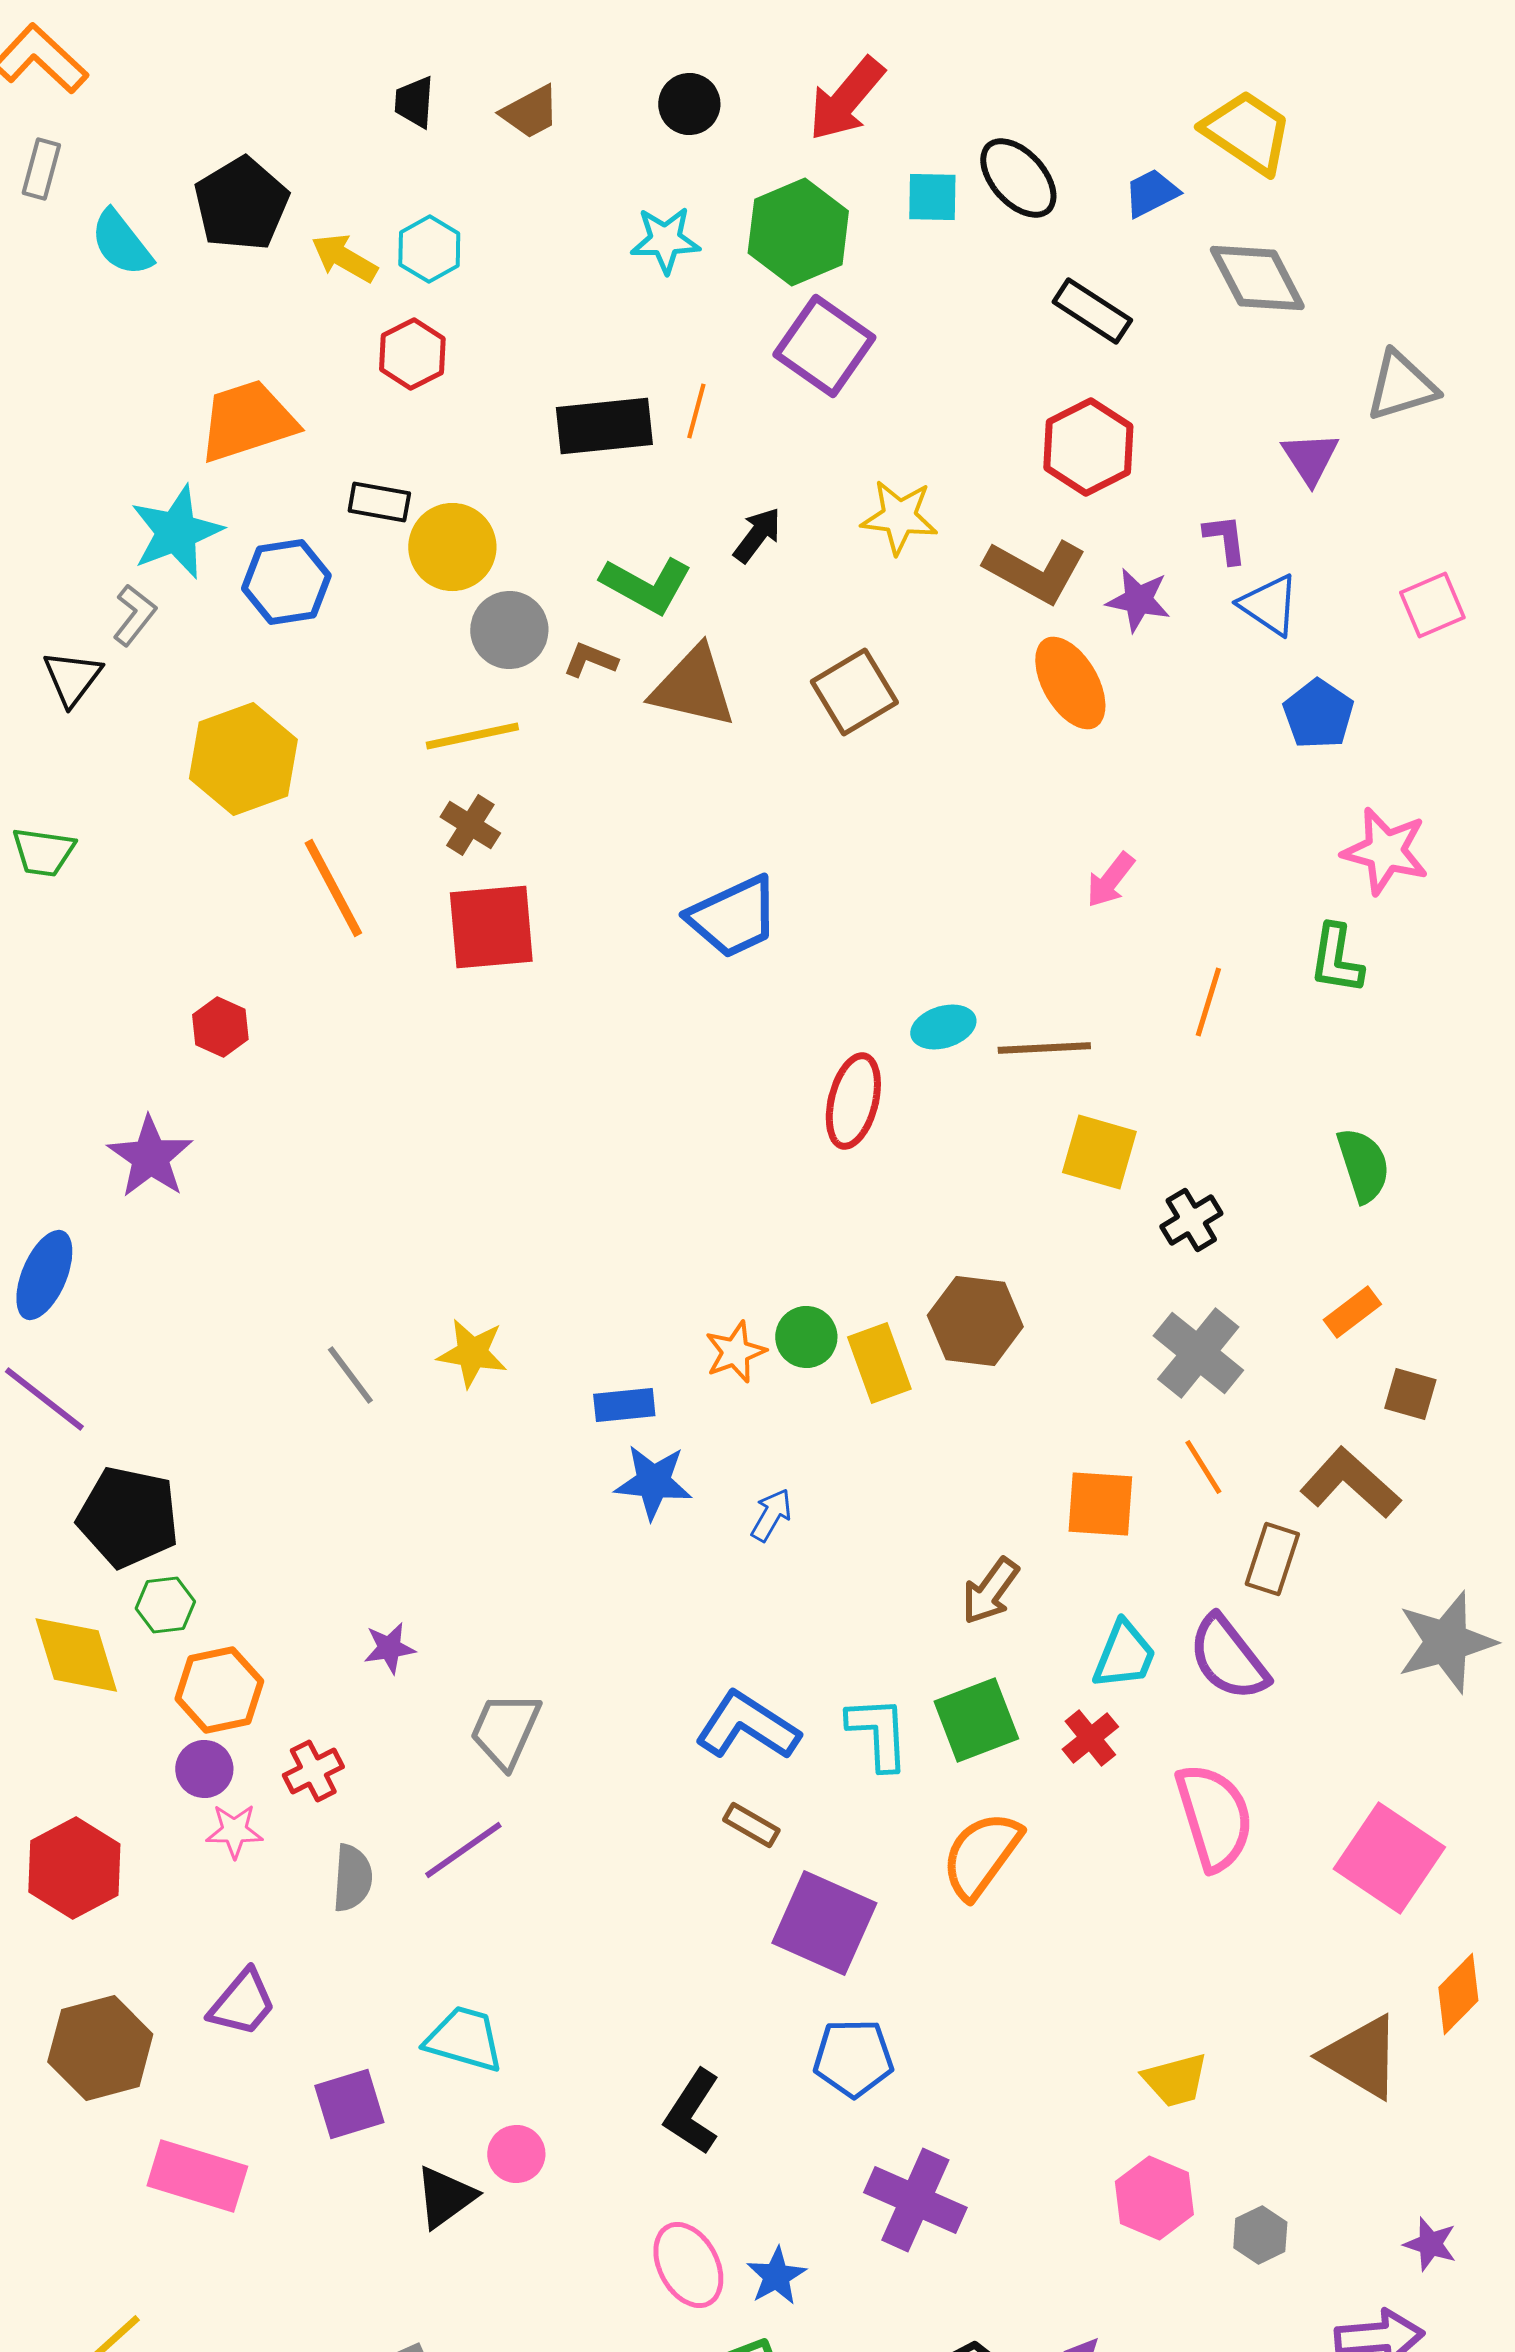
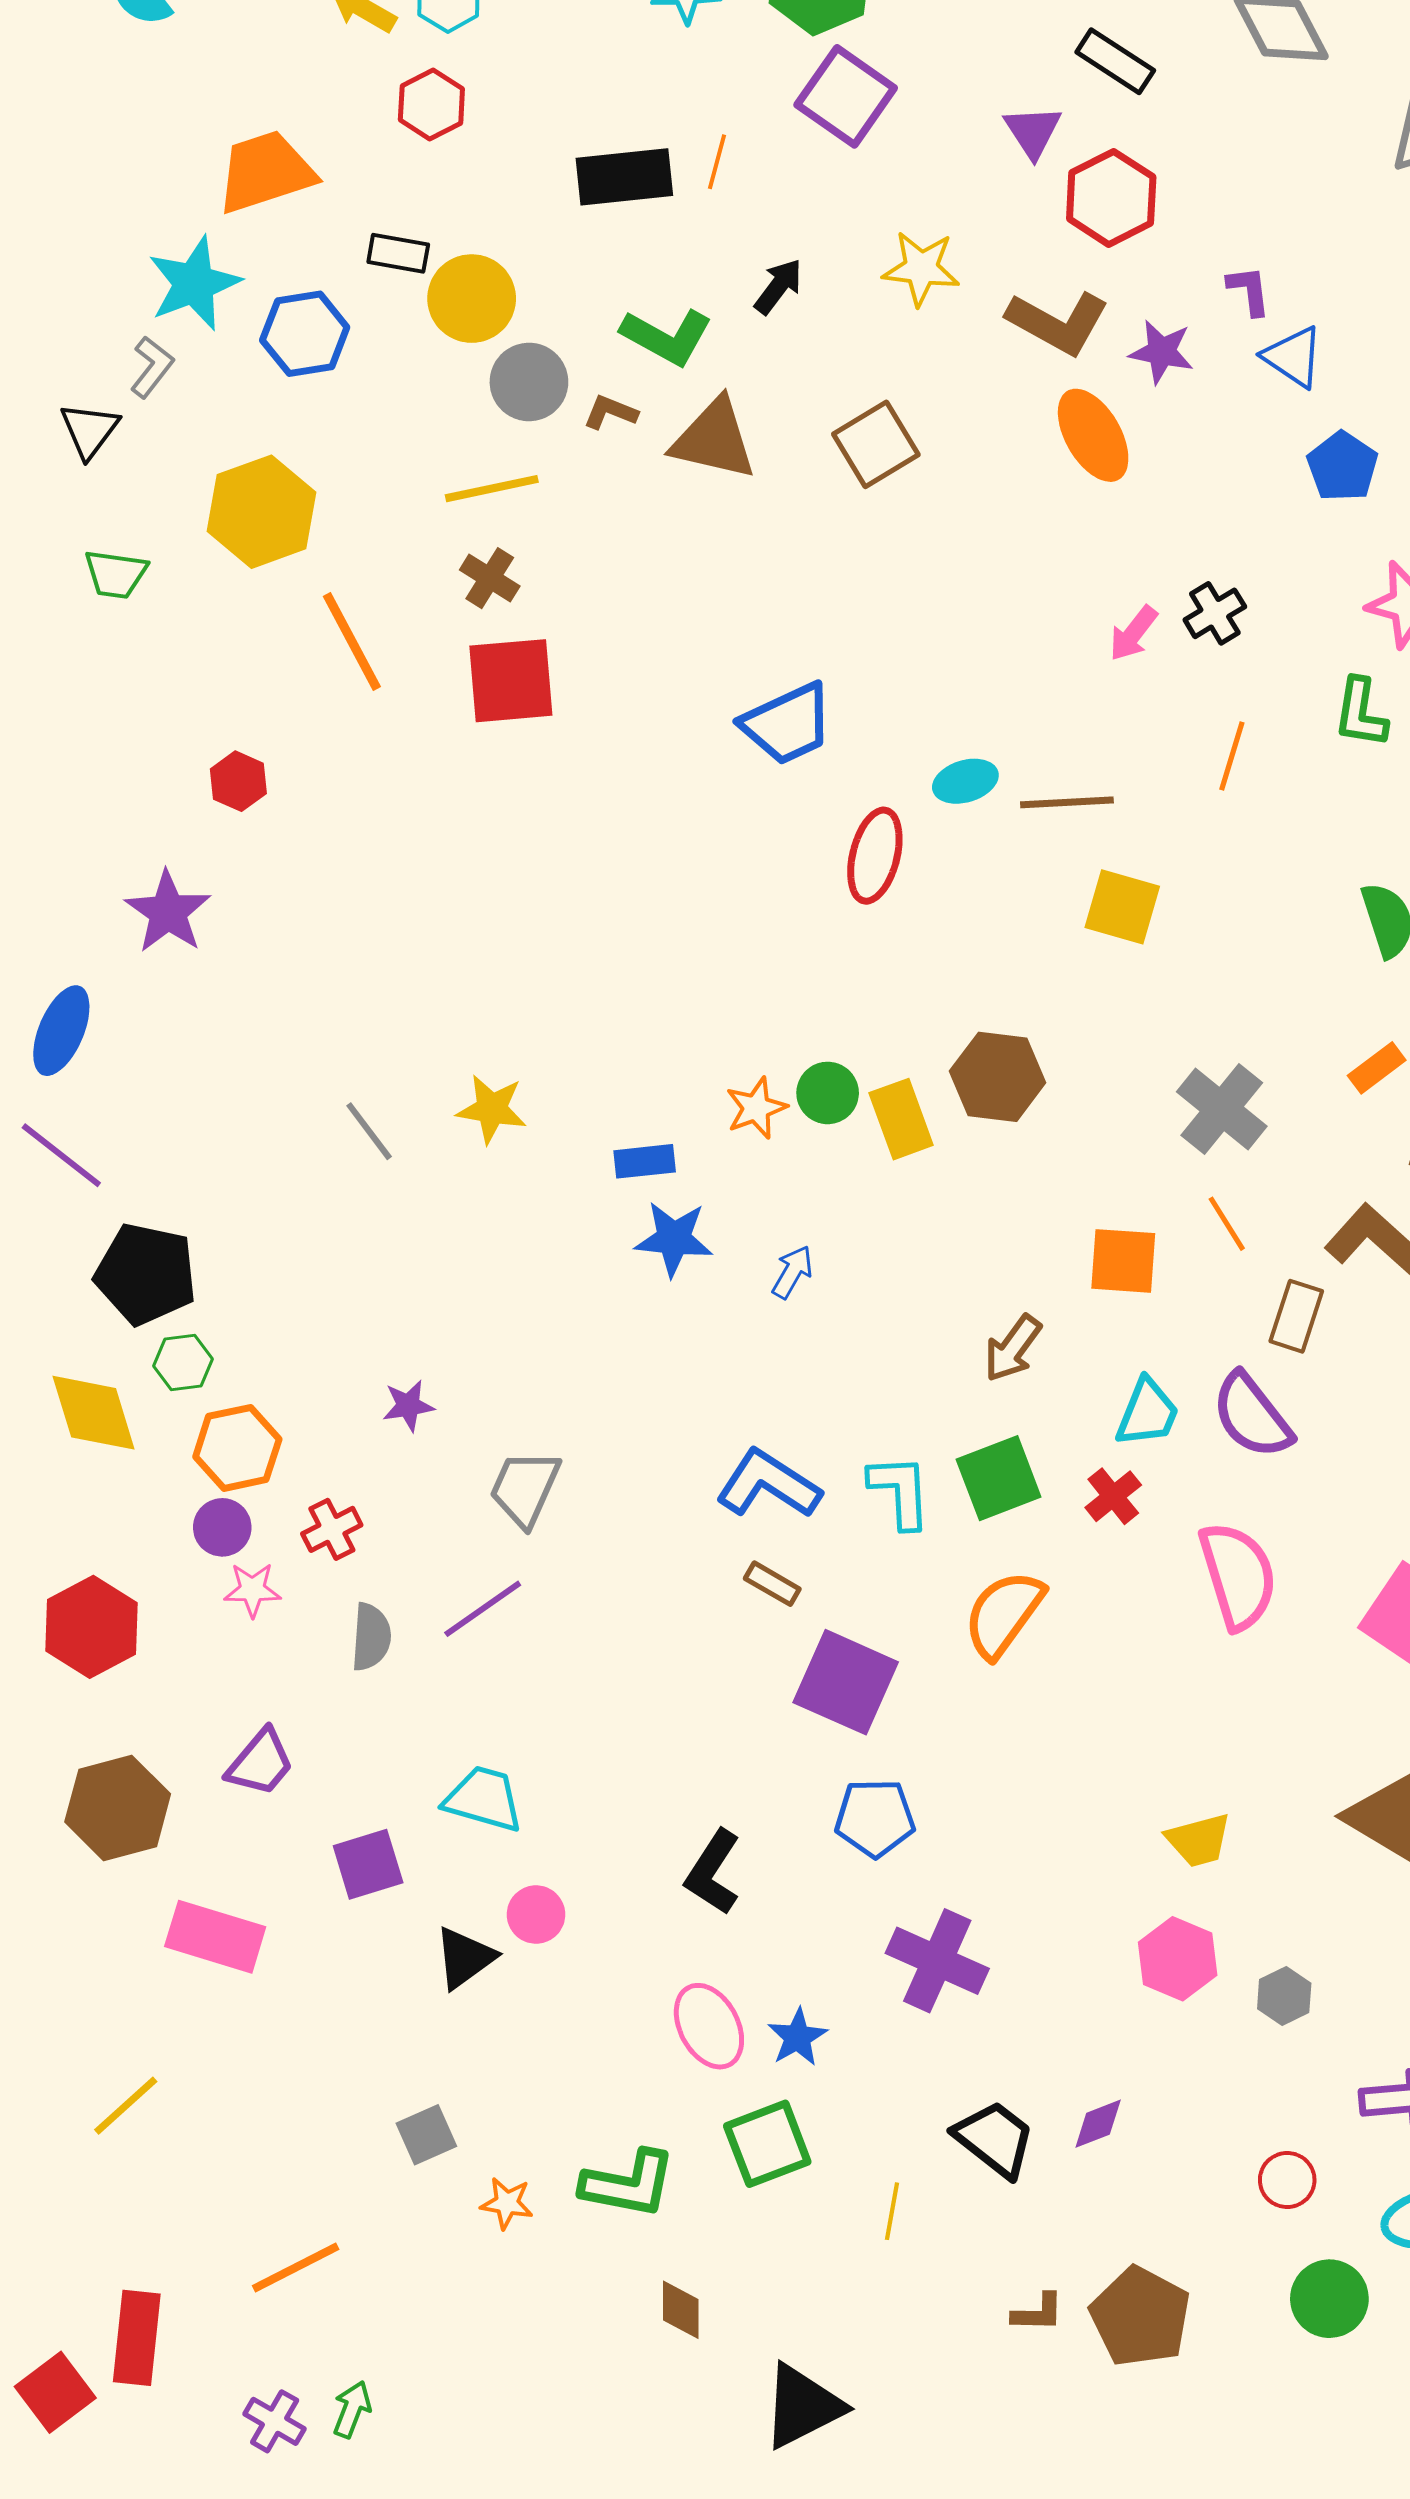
purple triangle: (1310, 458) -> (1033, 132), moved
green trapezoid: (43, 852) -> (116, 574), moved
blue trapezoid: (733, 917) -> (787, 724), moved
black cross: (1191, 1220) -> (1215, 613), moved

